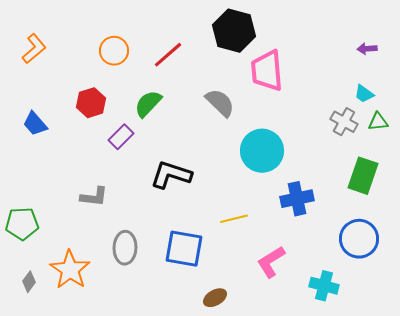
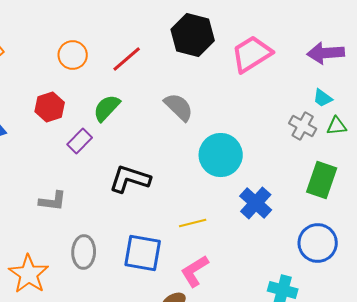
purple arrow: (367, 49) -> (326, 53), size x1.8
pink trapezoid: (267, 71) -> (252, 54), moved, turned 63
blue cross: (297, 199) -> (256, 203), turned -36
pink L-shape: (271, 262) -> (195, 271), moved

